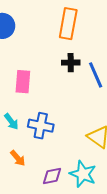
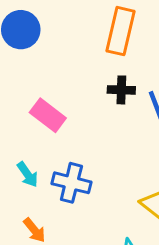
pink rectangle: (23, 82) -> (48, 115), turned -60

